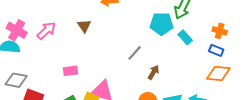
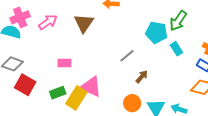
brown triangle: (84, 26) -> (84, 23), size x1.5
pink cross: (17, 30) -> (20, 17), turned 30

